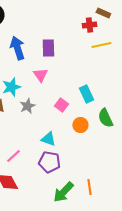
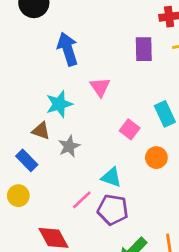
purple rectangle: (48, 48) -> (144, 49), moved
gray star: (27, 106) -> (69, 146), moved
pink line: (13, 156) -> (82, 200), moved

